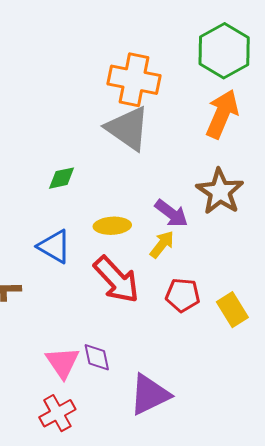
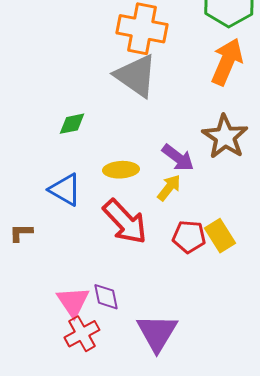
yellow rectangle: (232, 310) -> (220, 236), moved
purple triangle: (150, 395) -> (157, 333), turned -33
red cross: (57, 413) -> (82, 334), moved

